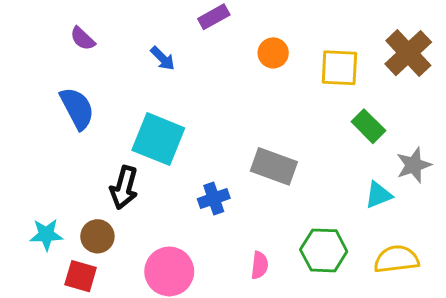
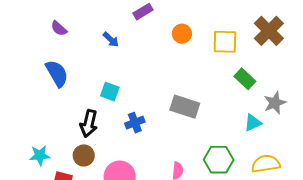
cyan square: (158, 139) -> (110, 92), size x0.6
blue cross: (214, 198) -> (135, 123), moved
brown circle: (97, 236) -> (84, 155), moved

